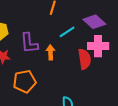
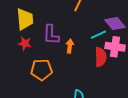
cyan line: (67, 32) -> (98, 35), moved

